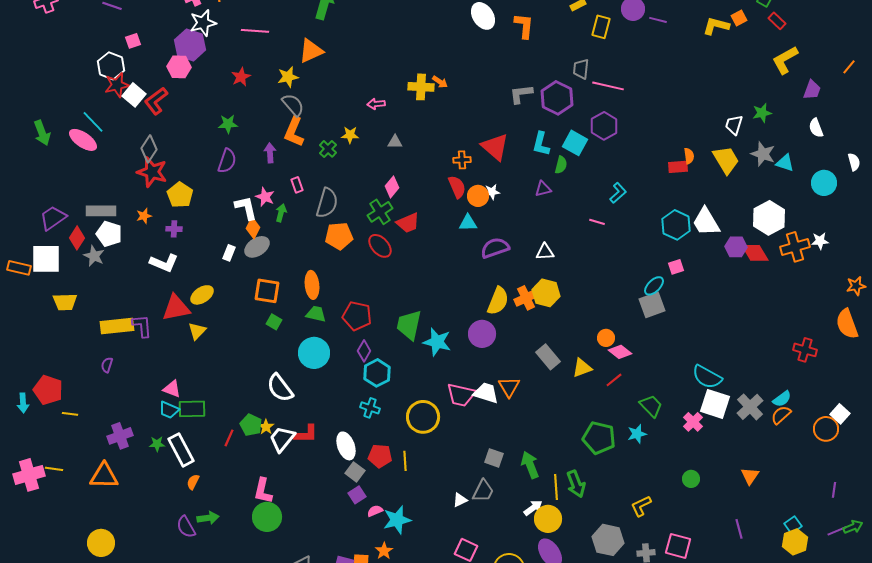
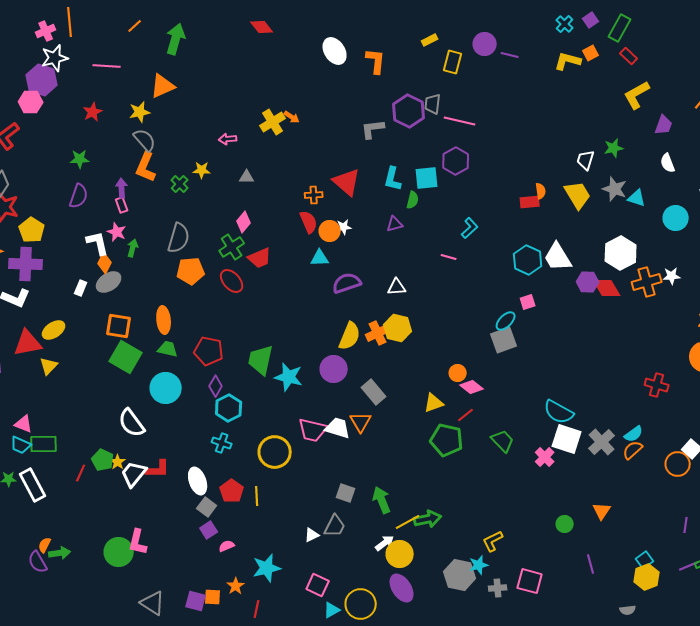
yellow cross: (421, 87) -> (273, 122), turned -35
purple hexagon: (557, 98) -> (409, 111), moved
cyan square: (575, 143) -> (427, 178), turned -35
pink rectangle: (297, 185) -> (122, 205), moved
purple cross: (174, 229) -> (26, 264), size x2.0
green square: (274, 322) -> (126, 357), size x2.0
gray rectangle: (548, 357) -> (374, 392), moved
cyan star: (637, 434) -> (479, 565), moved
green pentagon: (599, 438) -> (447, 440), moved
red pentagon: (380, 456) -> (232, 491), turned 30
green circle: (691, 479) -> (565, 524), moved
orange semicircle: (193, 482) -> (45, 545), moved
green arrow: (576, 484) -> (428, 519), turned -80
yellow line: (556, 487) -> (408, 522), turned 65
pink L-shape: (263, 491) -> (138, 542), moved
cyan star: (397, 520) -> (267, 568), moved

